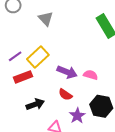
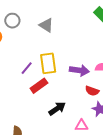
yellow rectangle: (38, 57) -> (48, 63), turned -40
red semicircle: (65, 95) -> (92, 91), moved

